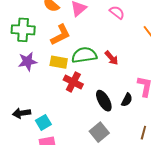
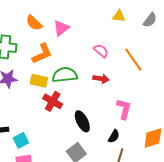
pink semicircle: (117, 12) -> (101, 51), moved
red arrow: (112, 58) -> (101, 79), moved, turned -42
black semicircle: (127, 100) -> (114, 136), moved

